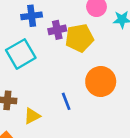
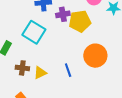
cyan square: (21, 54) -> (34, 32), turned -30
yellow triangle: (32, 116) -> (40, 73), moved

